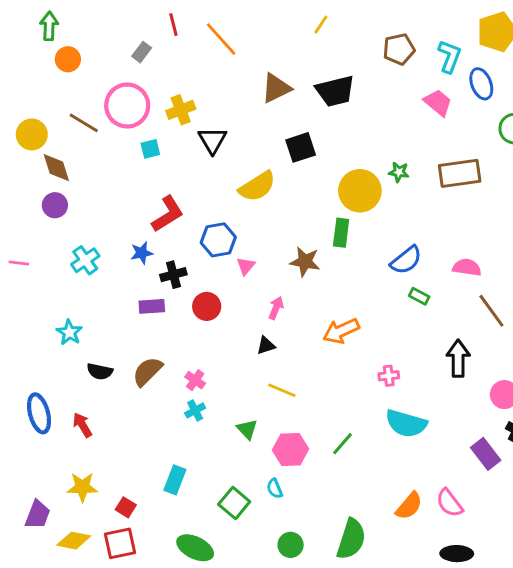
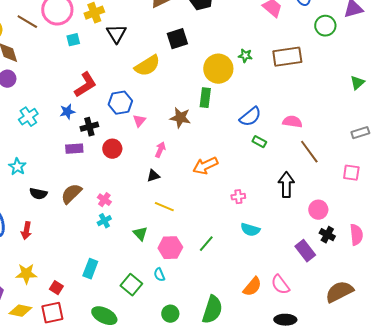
cyan semicircle: (406, 423) -> (250, 230), size x0.7
red arrow: (82, 425) -> (26, 231), turned -138

